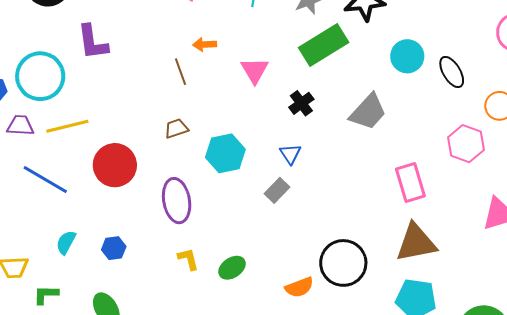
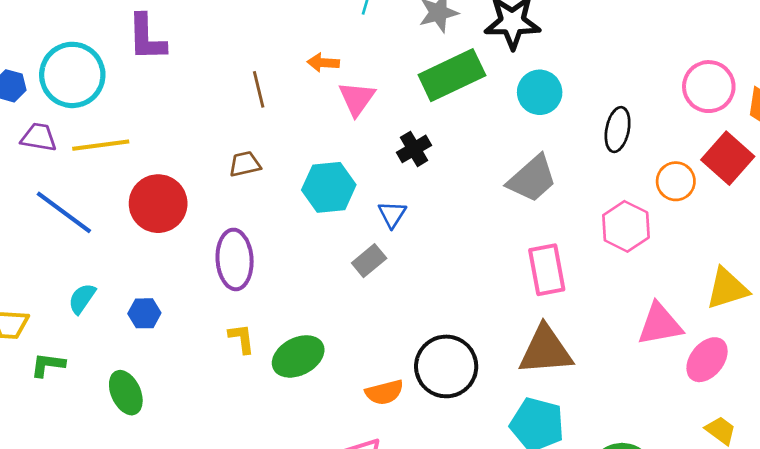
orange arrow: (205, 44) -> (323, 63), moved
cyan circle: (407, 56) -> (540, 92), moved
black ellipse: (452, 72) -> (618, 130), turned 36
gray trapezoid: (368, 112) -> (532, 179), moved
cyan hexagon: (225, 153) -> (329, 187), moved
green ellipse: (232, 268) -> (298, 356), size x1.4

